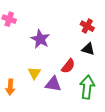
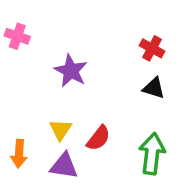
red semicircle: (68, 66) -> (98, 138), moved
purple triangle: (53, 84) -> (64, 166), moved

